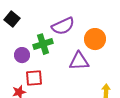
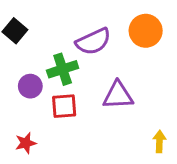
orange circle: (95, 39) -> (146, 31), moved
red square: (34, 78) -> (64, 106), moved

